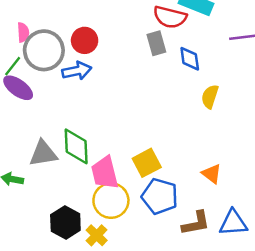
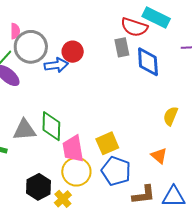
red circle: (85, 40) -> (73, 52), moved
blue diamond: (190, 59) -> (148, 62), size x1.4
yellow semicircle: (210, 97) -> (171, 116), moved

